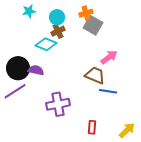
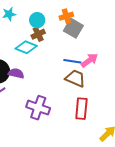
blue line: (108, 91) -> (72, 61), moved
purple cross: (58, 104) -> (38, 108), turned 30
red rectangle: (92, 127) -> (81, 109), moved, size x1.5

